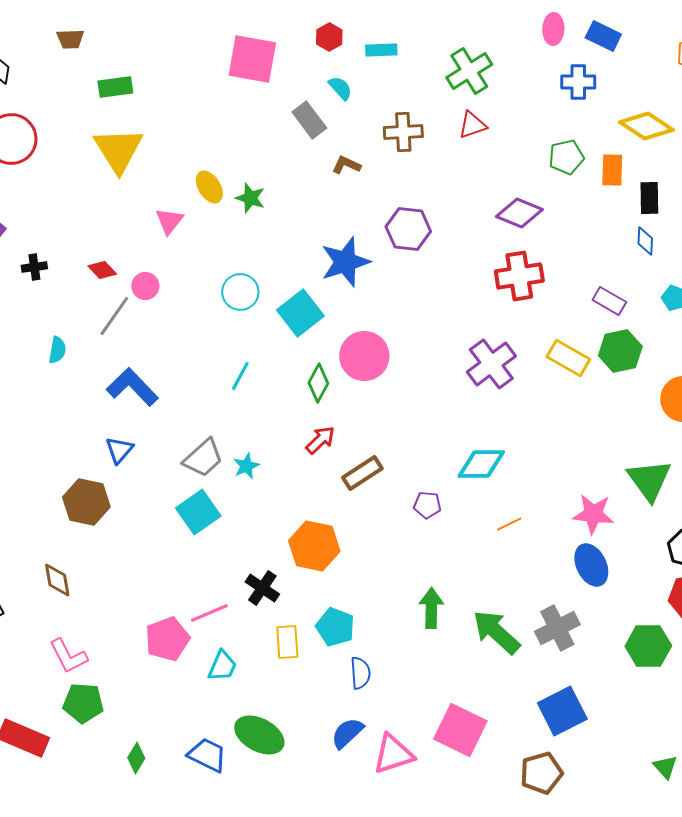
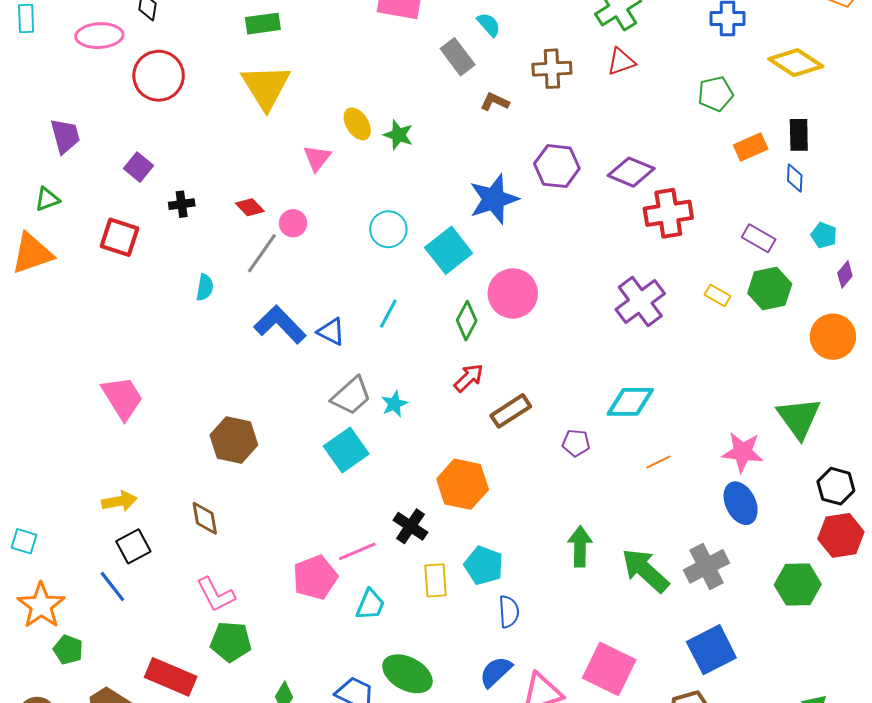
orange rectangle: (612, 170) -> (751, 147), moved, turned 64
purple diamond: (519, 213) -> (631, 172), moved
yellow rectangle: (568, 358) -> (718, 295), size x0.6
blue triangle: (119, 450) -> (331, 332), moved, turned -44

